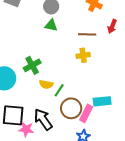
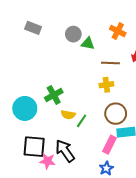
green triangle: (51, 25) -> (88, 43), moved
brown circle: (71, 108) -> (116, 114), moved

